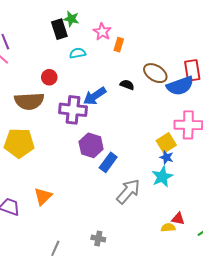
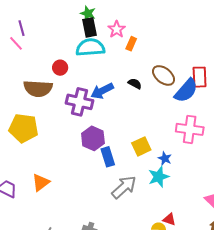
black rectangle: (59, 29) -> (90, 27), moved
cyan semicircle: (78, 53) -> (90, 47), size x1.8
blue semicircle: (180, 86) -> (186, 91), turned -36
yellow square: (166, 143) -> (141, 146), moved
blue rectangle: (108, 162) -> (108, 157), turned -60

